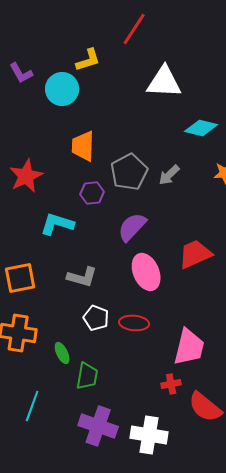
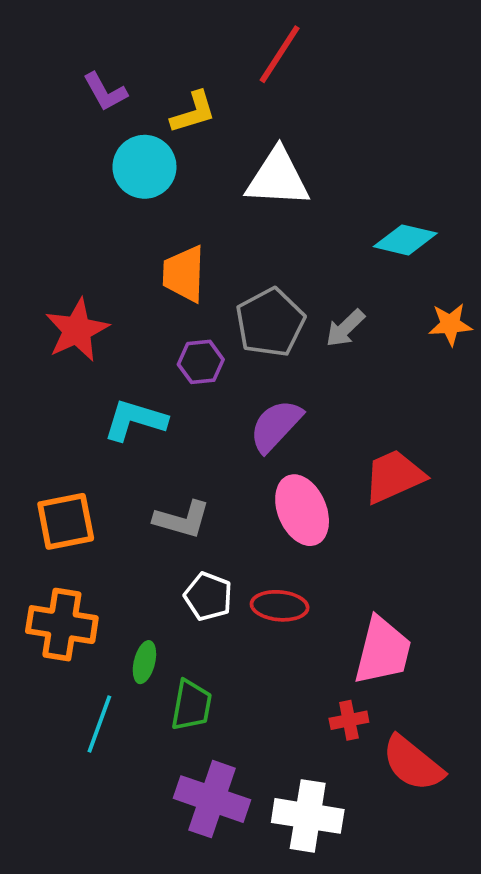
purple L-shape: (21, 73) -> (105, 92), moved
white triangle: (164, 82) -> (278, 178), moved
green ellipse: (62, 353) -> (144, 662), turned 40
cyan line: (32, 406) -> (99, 724), moved

